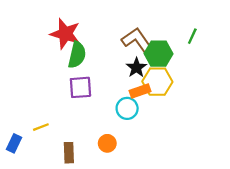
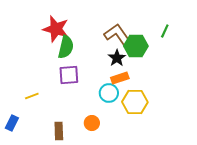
yellow hexagon: (157, 82) -> (135, 102), moved
yellow line: (41, 127) -> (32, 96), moved

